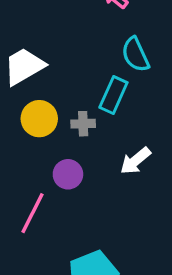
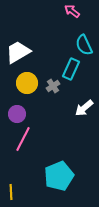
gray cross: (83, 124) -> (53, 86), turned -32
purple circle: (68, 174) -> (17, 114), moved

